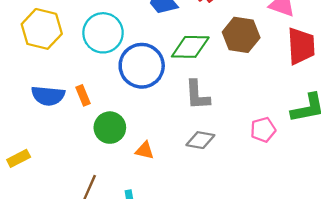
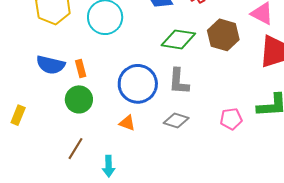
blue circle: (142, 66) -> (138, 84), moved
green circle: (110, 128) -> (79, 99), moved
yellow rectangle: (19, 158) -> (18, 115), turned -48

